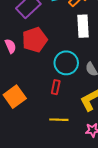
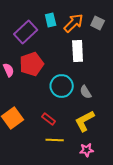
red rectangle: (56, 87) -> (49, 119), moved, turned -64

